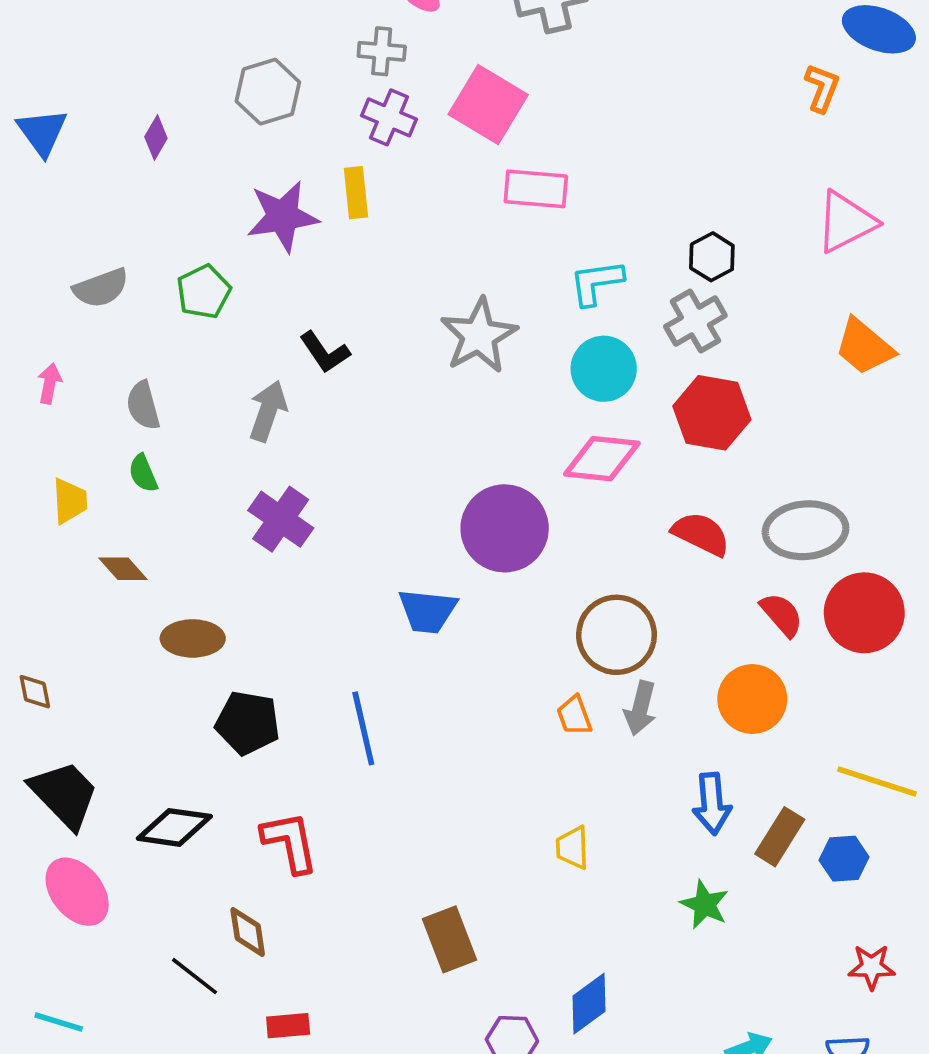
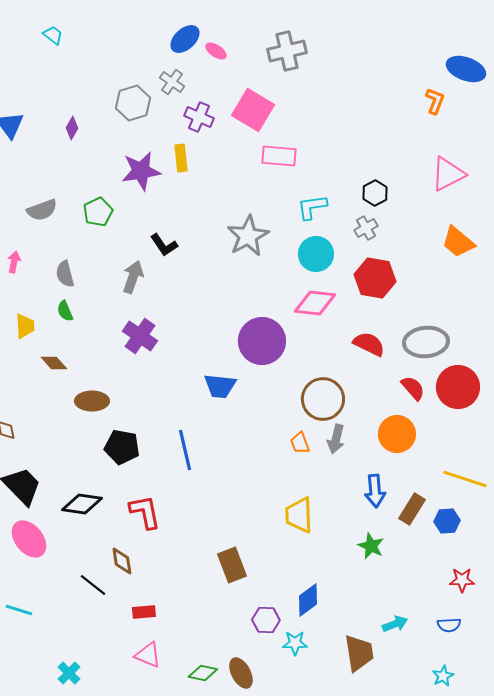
gray cross: (382, 51) -> (172, 82), moved, turned 30
gray cross: (695, 321) -> (366, 228), size x0.7
yellow trapezoid: (572, 848) -> (299, 515), size x1.5

